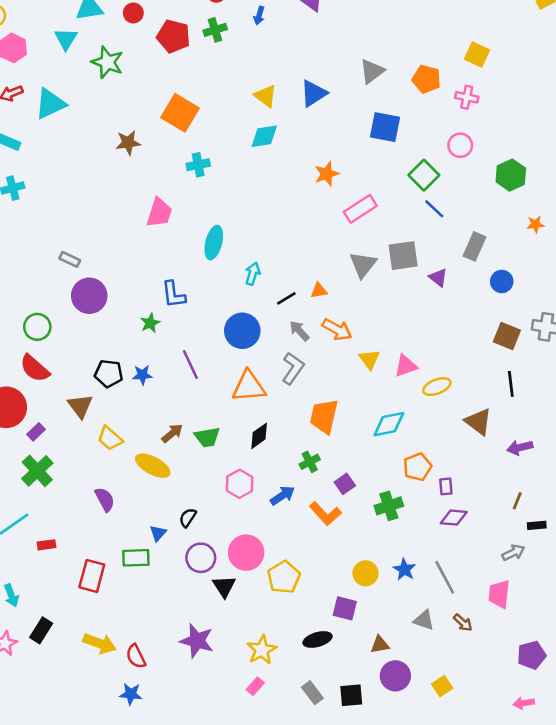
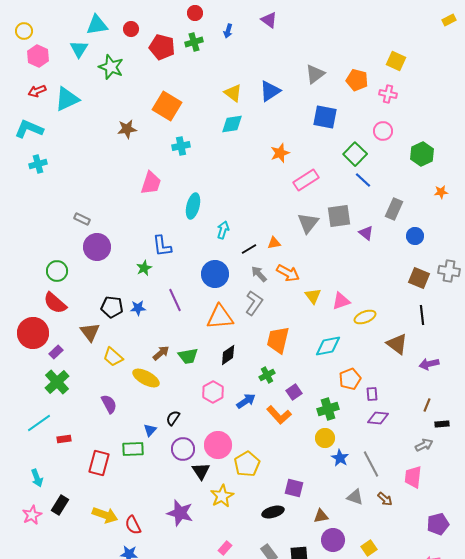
yellow circle: (366, 573) -> (325, 438), moved
yellow star: (262, 650) -> (222, 496), moved

